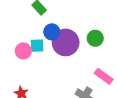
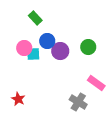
purple circle: (66, 42) -> (60, 51), size x0.7
pink circle: (23, 51) -> (24, 48), moved

